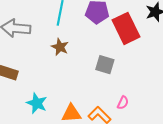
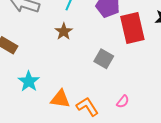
pink semicircle: (123, 103) -> (123, 102), moved

